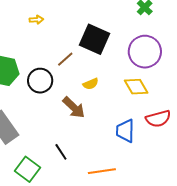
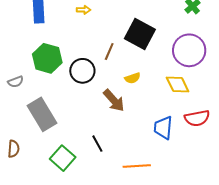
brown line: (65, 59) -> (109, 51), turned -30

